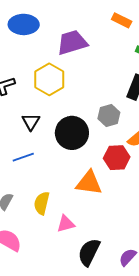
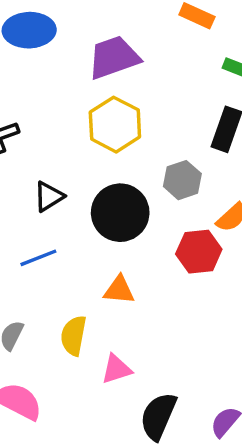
yellow hexagon: (49, 79) -> (115, 125), moved
black triangle: (31, 122) -> (49, 197), turned 30
orange triangle: (89, 183) -> (119, 290), moved, size x0.7

